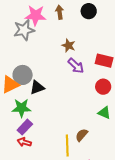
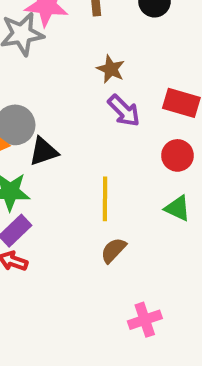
brown semicircle: (82, 135) -> (113, 250), moved
yellow line: (67, 145) -> (105, 199), moved

